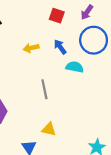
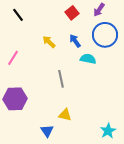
red square: (57, 16) -> (72, 13), turned 32
yellow arrow: (31, 48) -> (49, 42), turned 56

